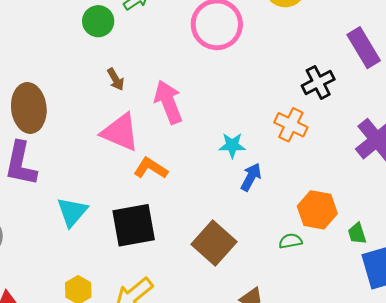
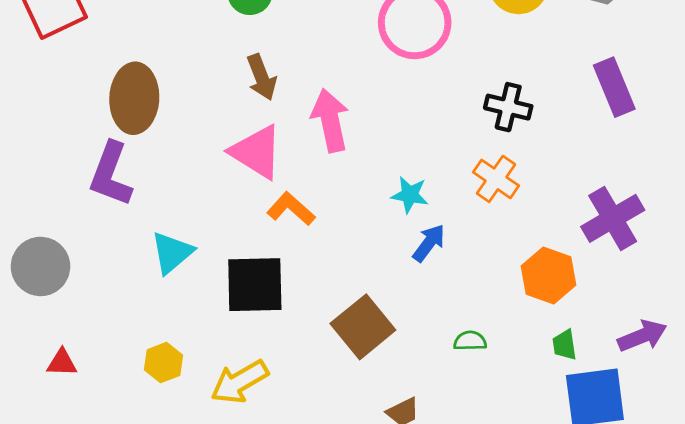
brown arrow: (116, 79) -> (262, 77), size x1.4
black cross: (318, 82) -> (508, 107), moved, turned 32
orange hexagon: (317, 210) -> (548, 275), moved

